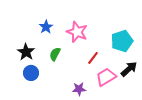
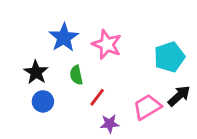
blue star: (46, 27) -> (64, 38), size x1.5
green semicircle: (55, 54) -> (76, 75), turned -40
red line: (93, 58) -> (97, 97), moved

